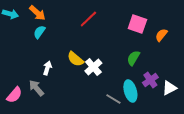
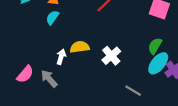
yellow semicircle: (75, 59) -> (80, 47), moved, turned 132
cyan ellipse: (130, 91) -> (158, 63), moved, turned 55
pink semicircle: (14, 95) -> (25, 74), moved

